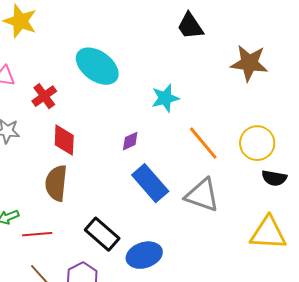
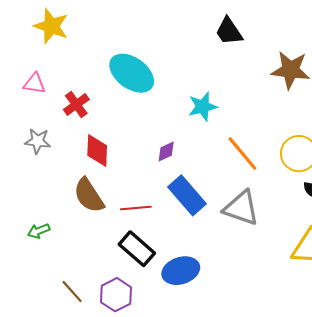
brown semicircle: (56, 183) -> (89, 195), turned -39
red line: (37, 234) -> (136, 208), moved

